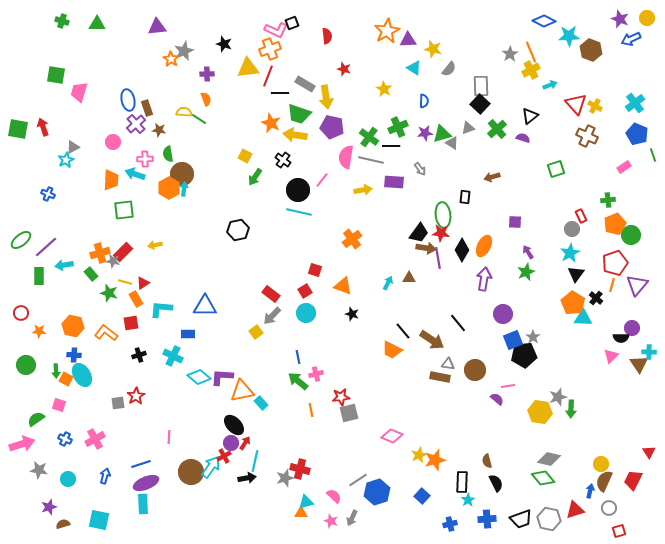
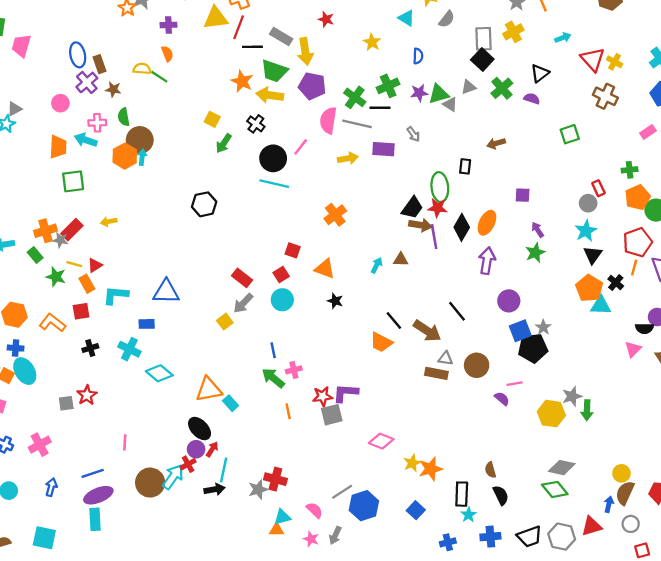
yellow cross: (531, 70) -> (513, 32), moved
purple L-shape: (222, 377) -> (346, 393), moved

